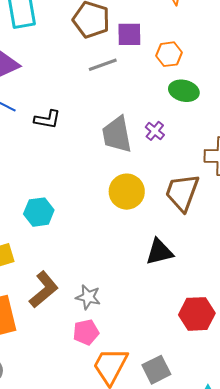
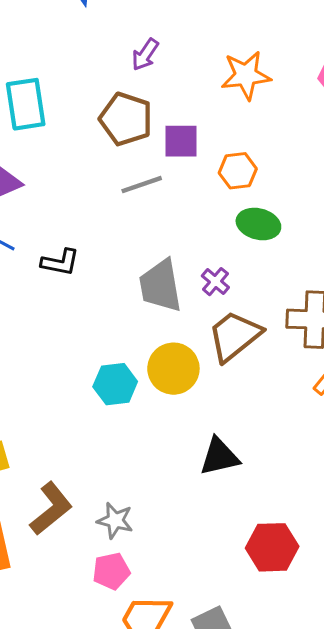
brown trapezoid: (182, 193) -> (234, 336), moved, turned 30
cyan hexagon: (39, 212) -> (115, 384), moved

